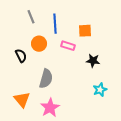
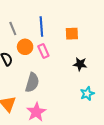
gray line: (31, 17) -> (13, 29), moved
pink rectangle: (68, 46) -> (43, 51), moved, turned 48

